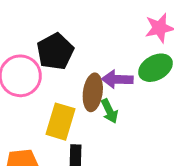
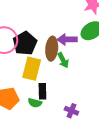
black pentagon: (55, 51) -> (25, 43), moved

